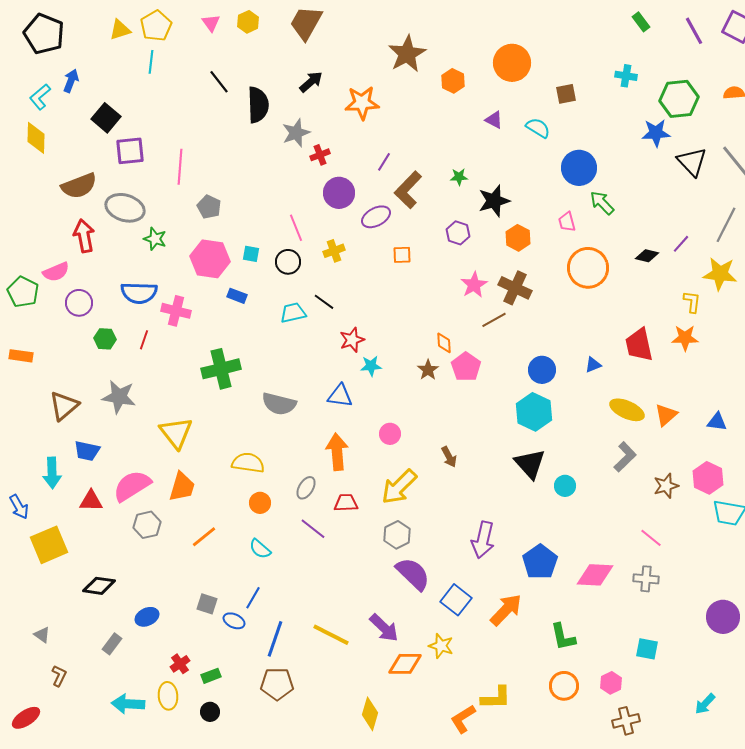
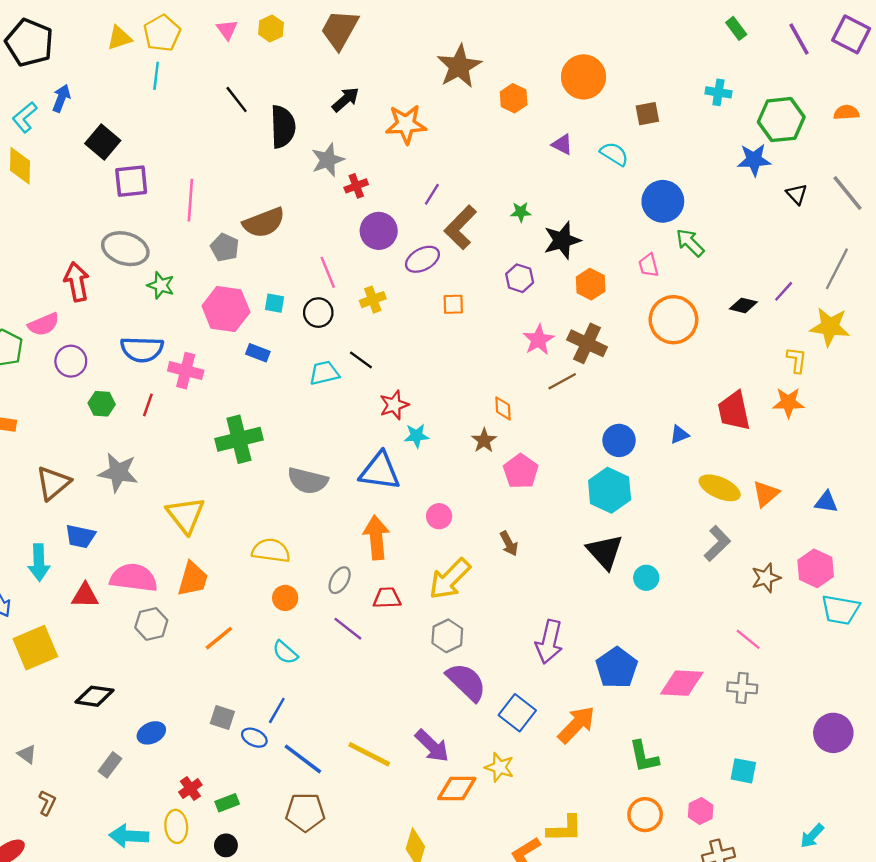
black triangle: (692, 162) -> (797, 194), size x0.6
brown semicircle: (79, 186) -> (264, 223), moved
pink pentagon: (466, 367) -> (521, 471), moved
blue triangle: (340, 396) -> (380, 471), size x1.4
pink semicircle: (132, 486) -> (134, 578), turned 39
blue line: (275, 639) -> (303, 759), turned -72

